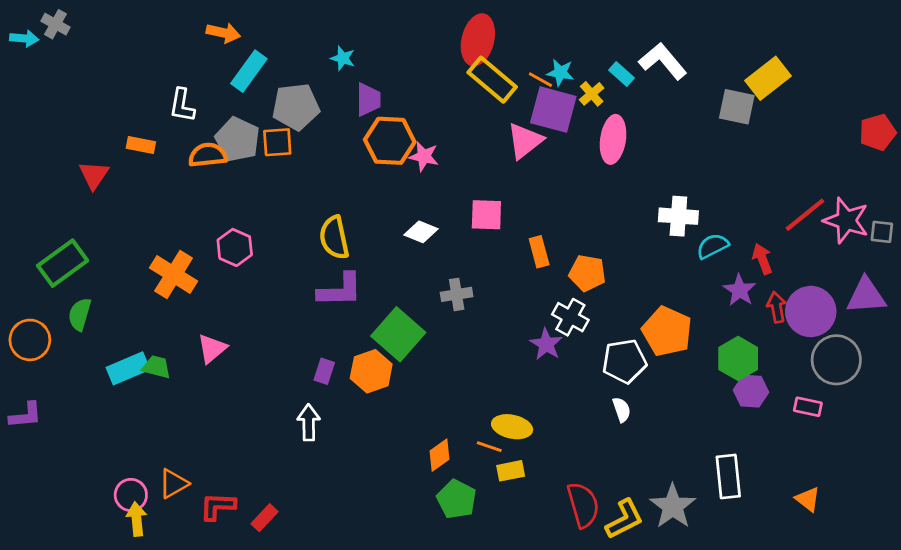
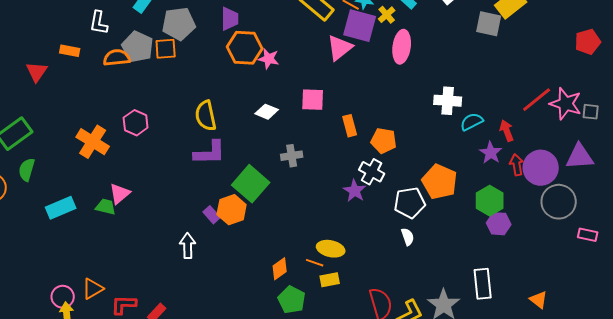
green trapezoid: (156, 367) -> (106, 207), moved
purple rectangle: (324, 371) -> (212, 215), moved, turned -60
pink rectangle: (808, 407) -> (588, 235), moved

